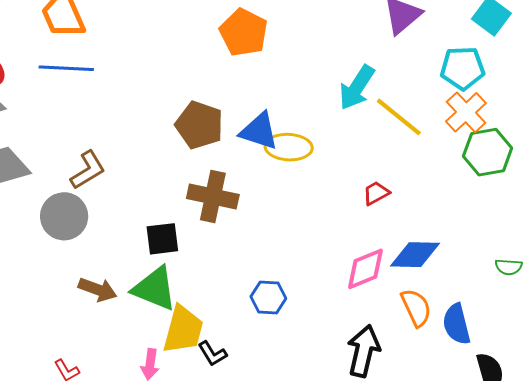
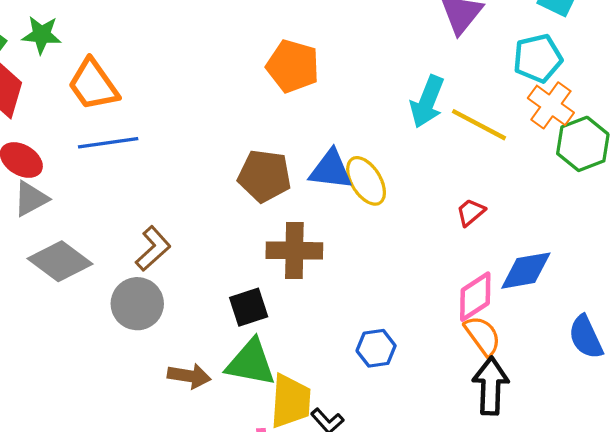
yellow ellipse: (289, 147) -> (366, 181), turned 66
orange semicircle: (416, 308) -> (483, 336), moved

